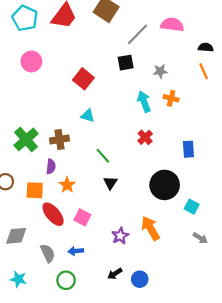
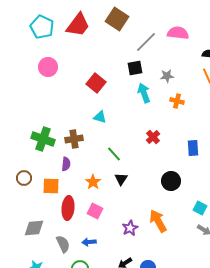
cyan arrow: (144, 102) -> (144, 93), moved
green cross: (26, 139) -> (43, 139), turned -30
orange star: (67, 185) -> (93, 182), moved
black circle: (165, 185) -> (171, 181), size x0.7
cyan square: (192, 207) -> (200, 208), moved
red ellipse: (53, 214) -> (68, 208), turned 45

